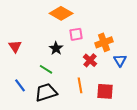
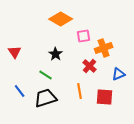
pink square: (76, 34) -> (84, 36), moved
blue triangle: (120, 60) -> (119, 74), moved, turned 40

